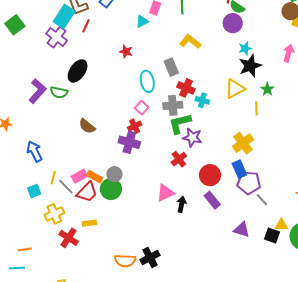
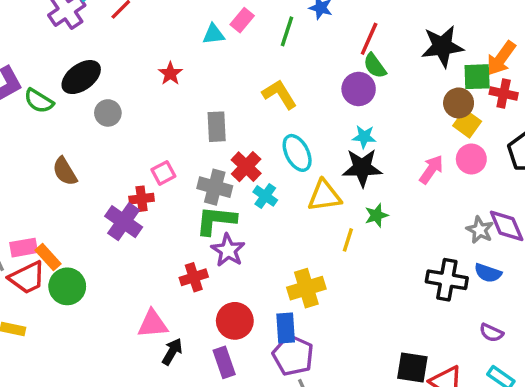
gray rectangle: (171, 67) -> (217, 127), moved
cyan ellipse: (147, 81) -> (297, 153), moved, turned -35
gray circle: (114, 174) -> (108, 113), moved

